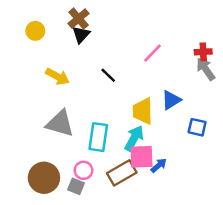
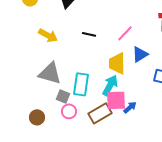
pink line: (153, 53) -> (125, 33), moved
black line: (108, 75) -> (89, 34), turned -32
brown circle: (44, 178) -> (37, 117), size x0.6
gray square: (76, 186) -> (63, 96), moved

